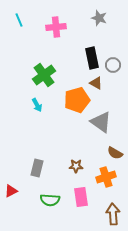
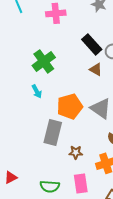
black rectangle: (92, 58) -> (92, 44), turned -30
orange pentagon: (77, 100) -> (70, 106), moved
gray rectangle: (37, 168) -> (53, 132), moved, size x1.4

